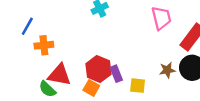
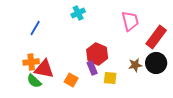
blue line: (27, 26) -> (35, 28), moved
orange cross: (44, 45) -> (31, 62), moved
red hexagon: (98, 69) -> (97, 54), moved

